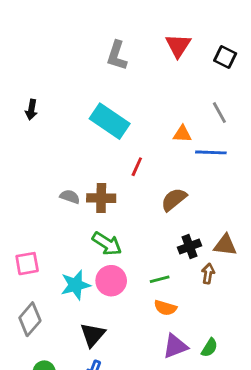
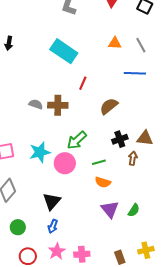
orange triangle: (182, 134) -> (115, 43), moved
green arrow: (107, 244) -> (77, 140), moved, turned 105
cyan star: (76, 285) -> (40, 152), moved
purple triangle: (175, 346) -> (110, 209), turned -48

